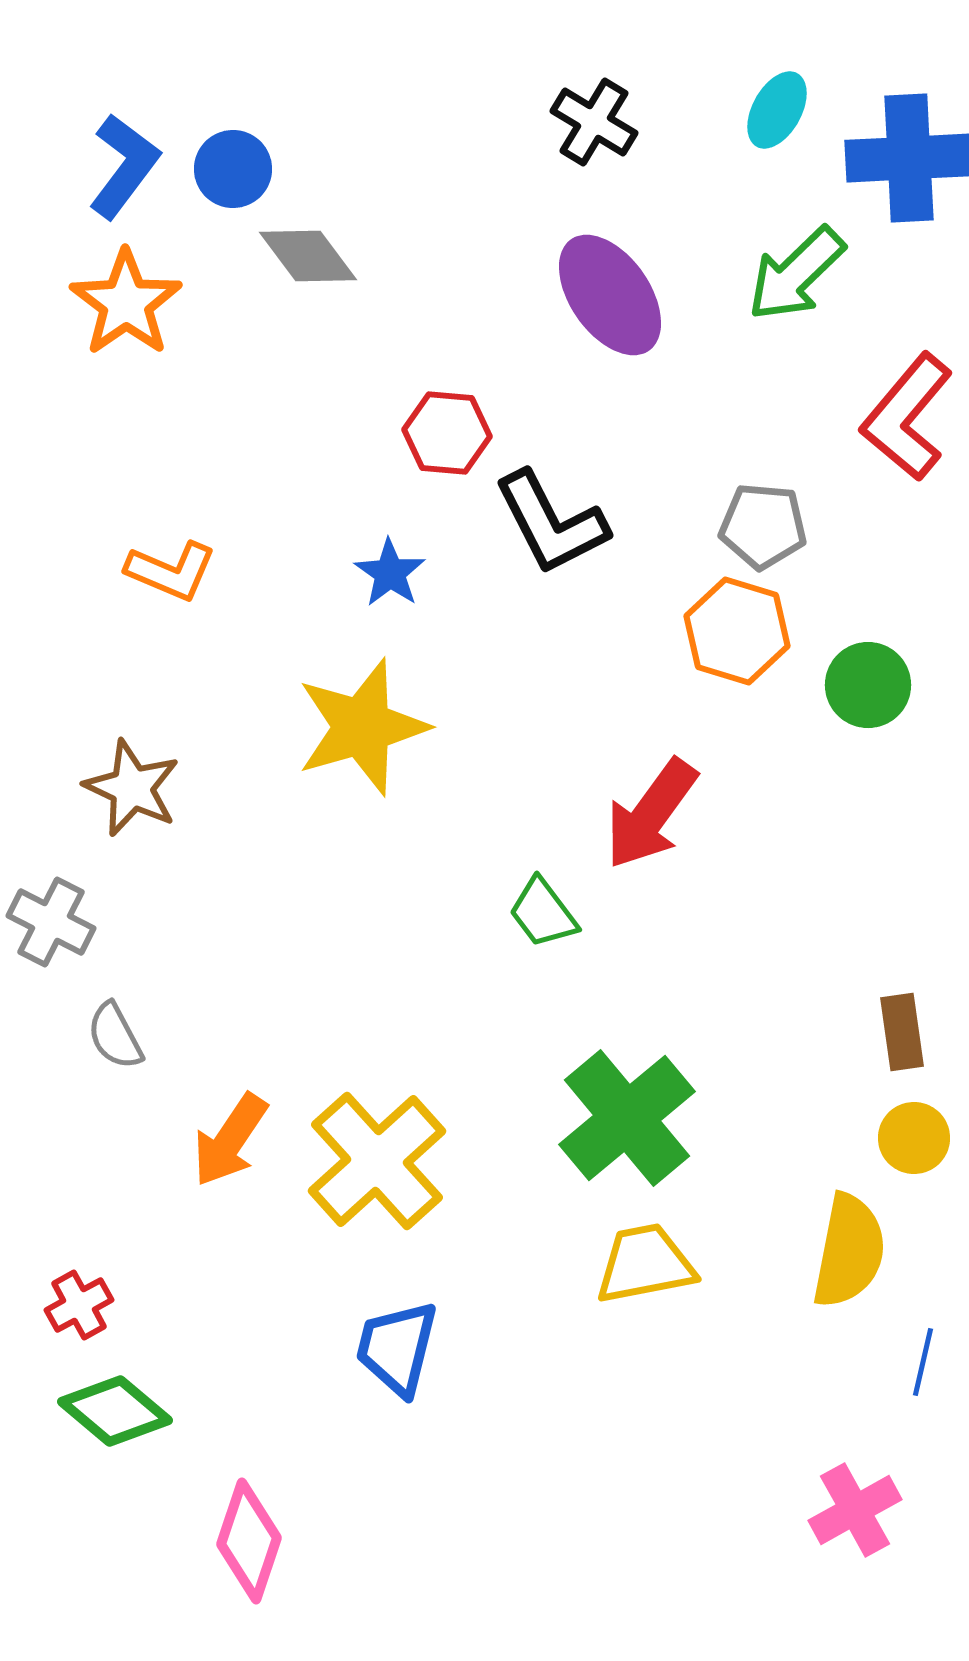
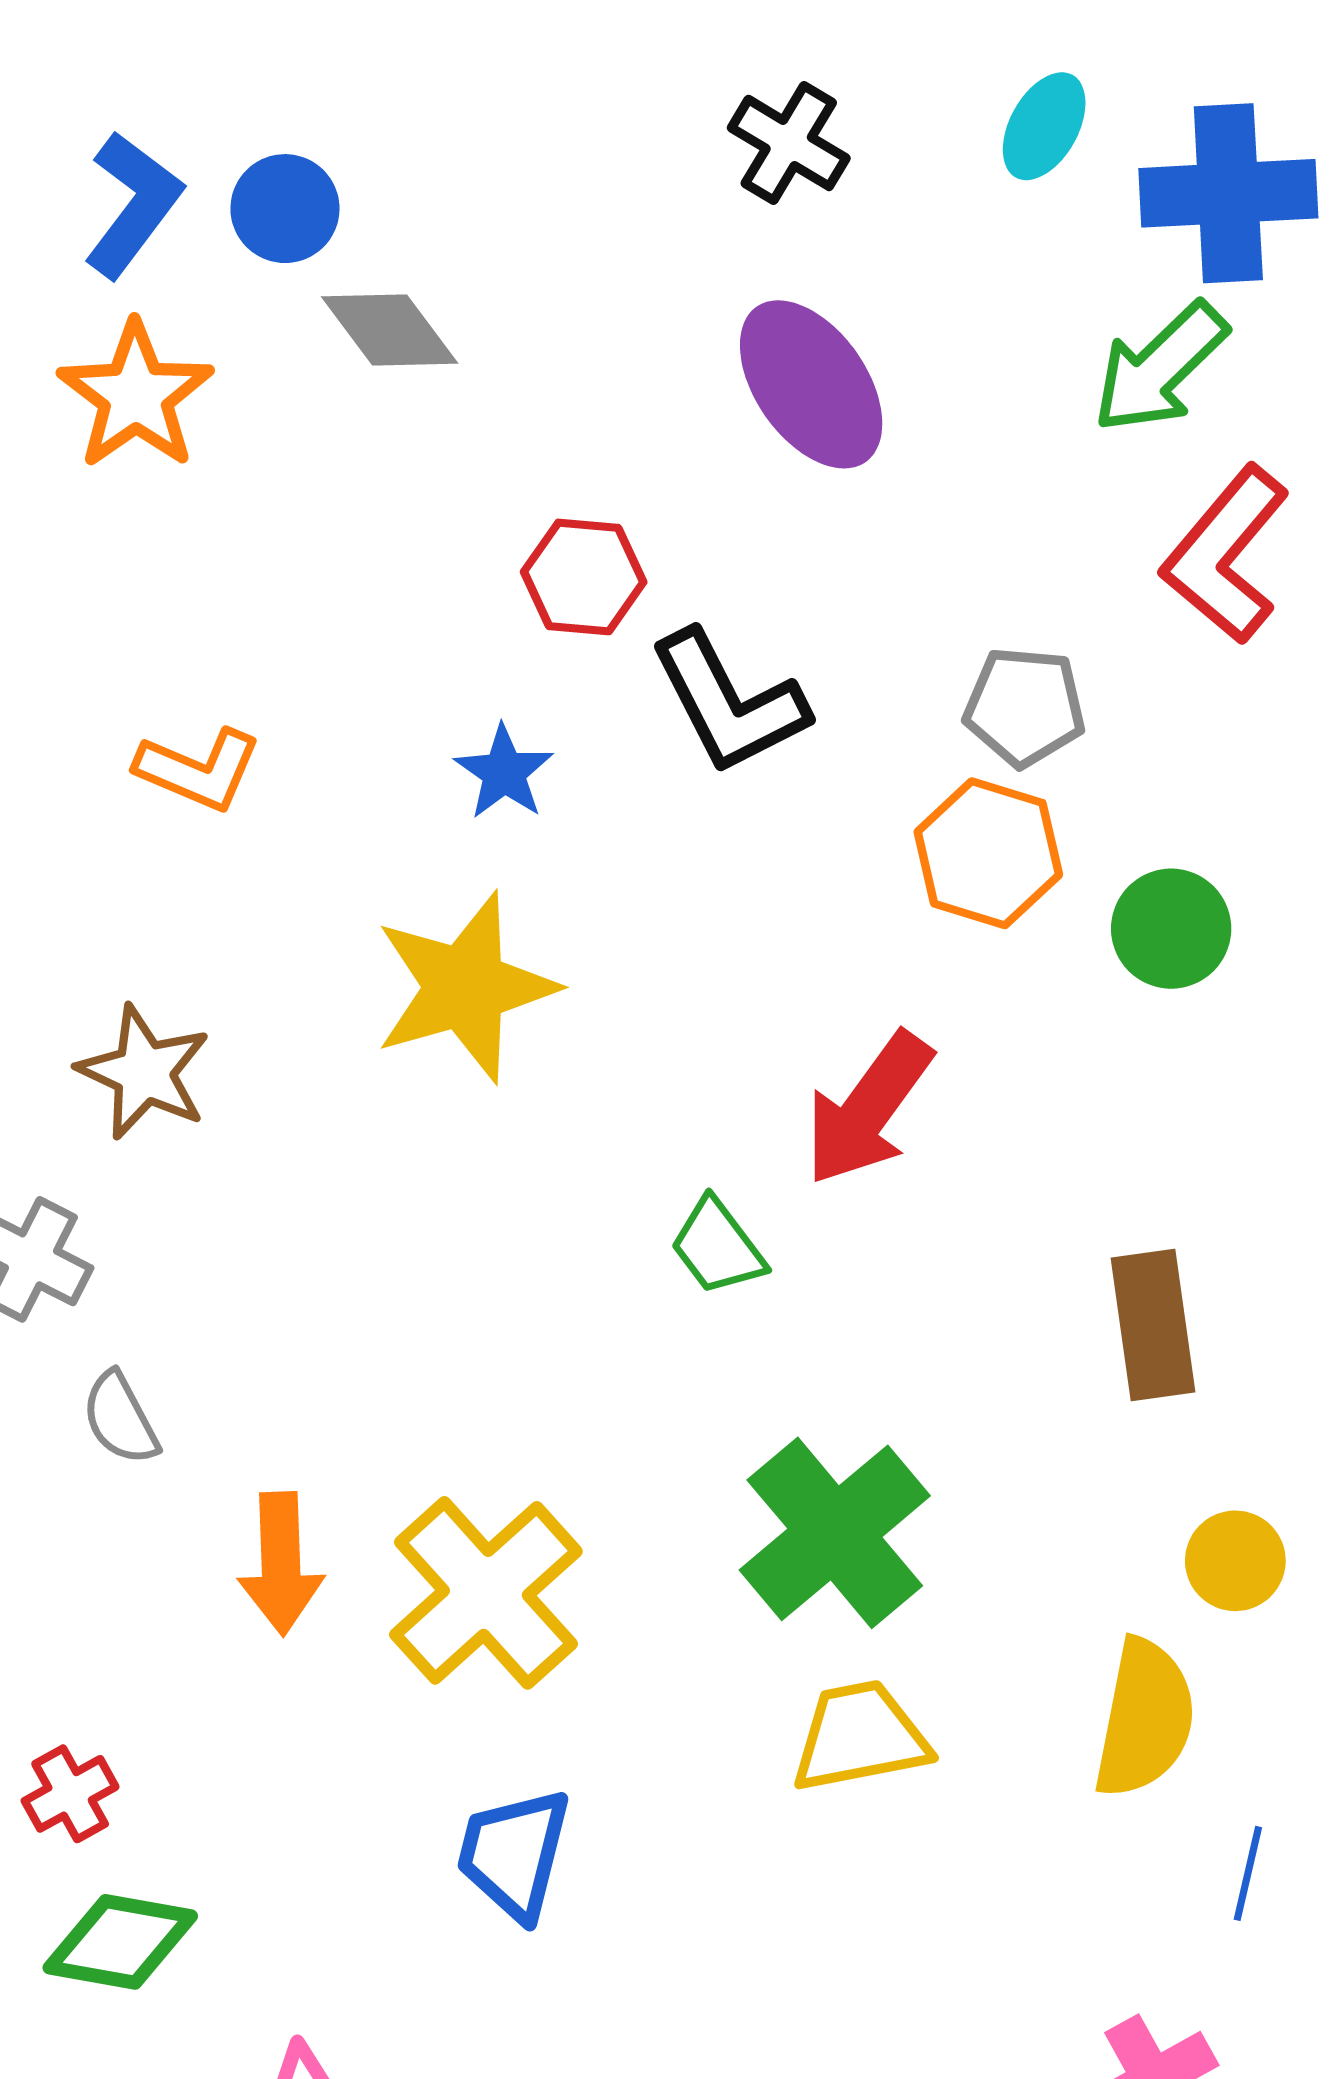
green arrow: (796, 274) -> (1160, 368), moved
brown rectangle: (902, 1032) -> (1153, 1325), moved, size x1.4
orange arrow: (230, 1140) -> (281, 1564), turned -36
green diamond: (115, 1411) -> (120, 1942), turned -30

